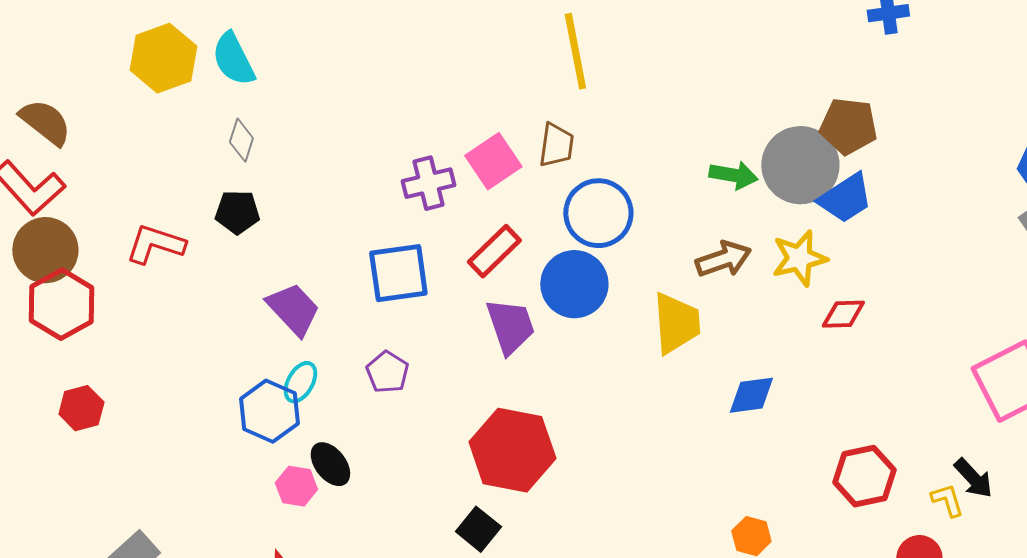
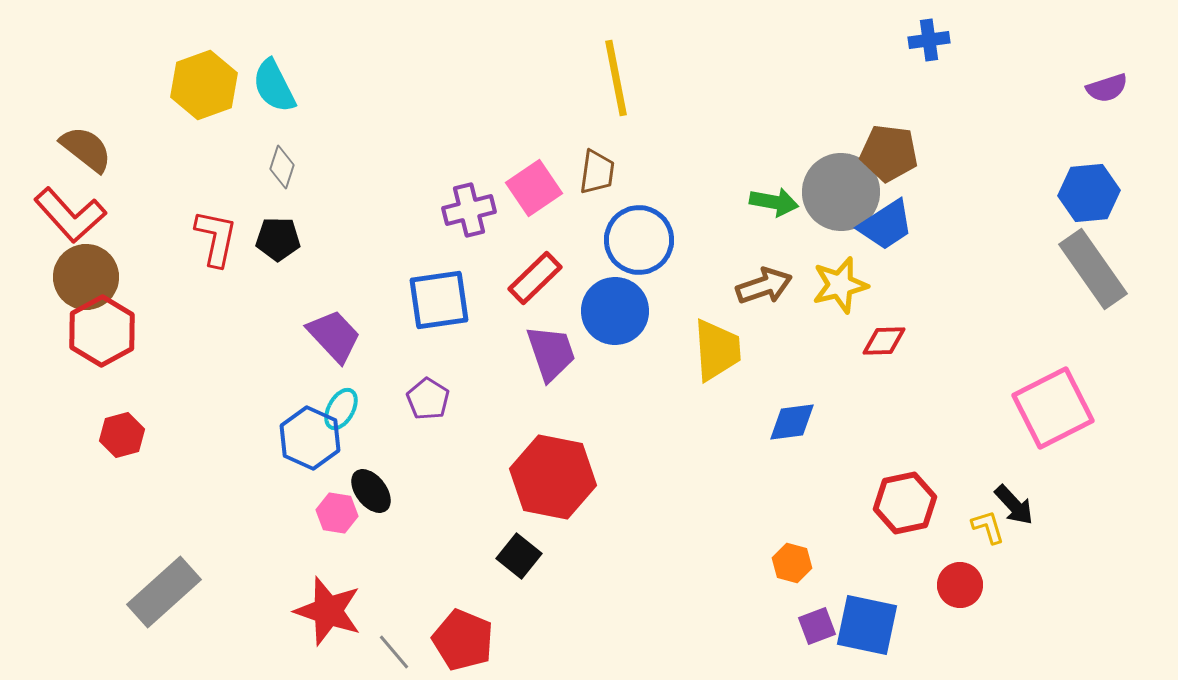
red L-shape: (155, 244) -> (216, 238), moved, turned 84

